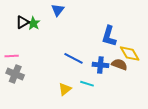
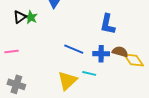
yellow diamond: (130, 54) -> (134, 60), moved
gray cross: (15, 74) -> (16, 84), moved
yellow triangle: (65, 89) -> (67, 81), size x1.5

